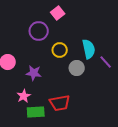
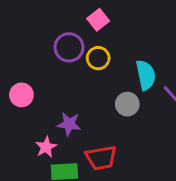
yellow circle: (60, 50) -> (98, 58), moved
purple star: (34, 73) -> (69, 124), moved

